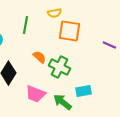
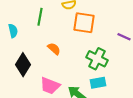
green cross: (59, 67) -> (97, 59), moved

